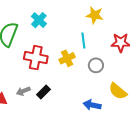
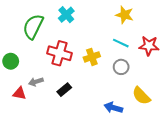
cyan line: (83, 41) -> (121, 43), moved, turned -63
gray arrow: (23, 91) -> (36, 82), moved

